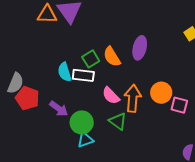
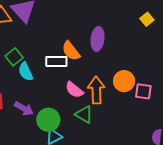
green square: (91, 59) -> (14, 57), moved
white rectangle: (83, 75) -> (56, 61), moved

